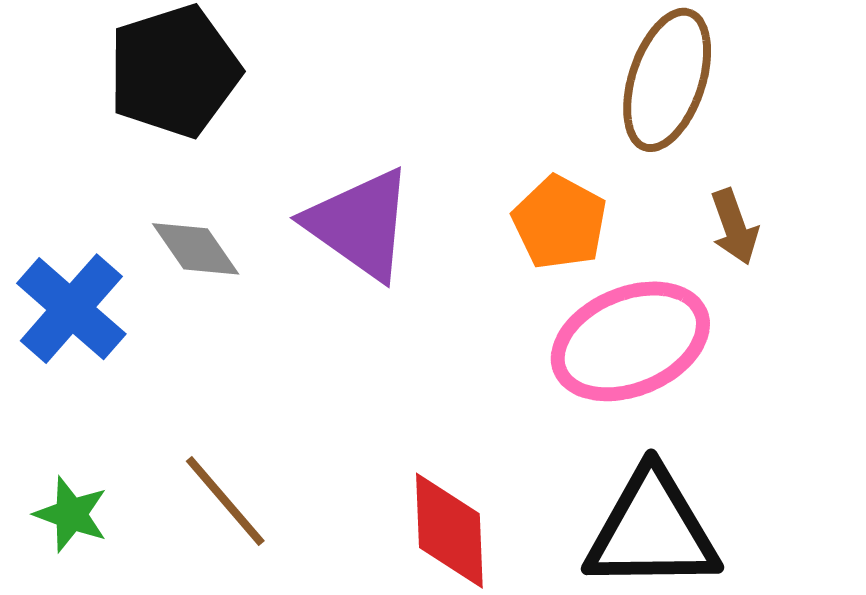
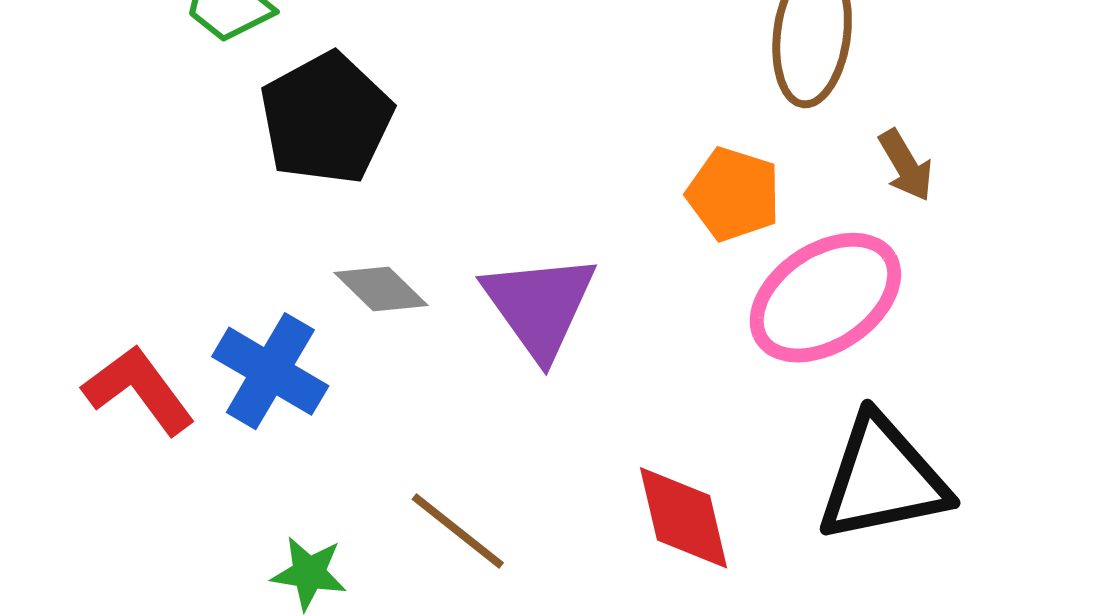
purple triangle: (360, 224) -> (540, 306), moved, turned 30

